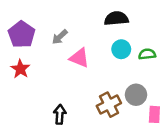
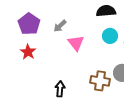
pink triangle: (79, 58) -> (76, 43), turned 30
brown cross: (109, 105) -> (100, 81), turned 36

